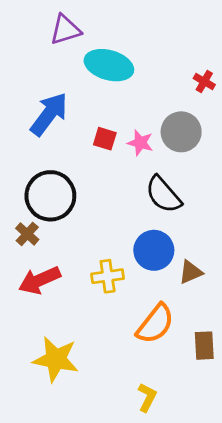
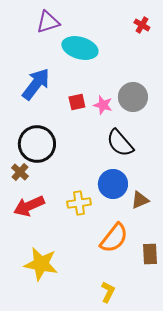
red cross: (204, 81) -> (142, 25), moved
red square: (105, 139) -> (77, 102), turned -30

